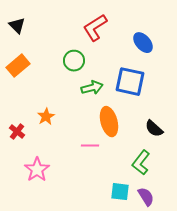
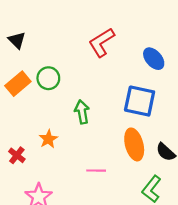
green circle: (74, 61) -> (48, 78), moved
green arrow: (92, 88) -> (82, 112), moved, turned -85
orange ellipse: (109, 122) -> (134, 144), moved

